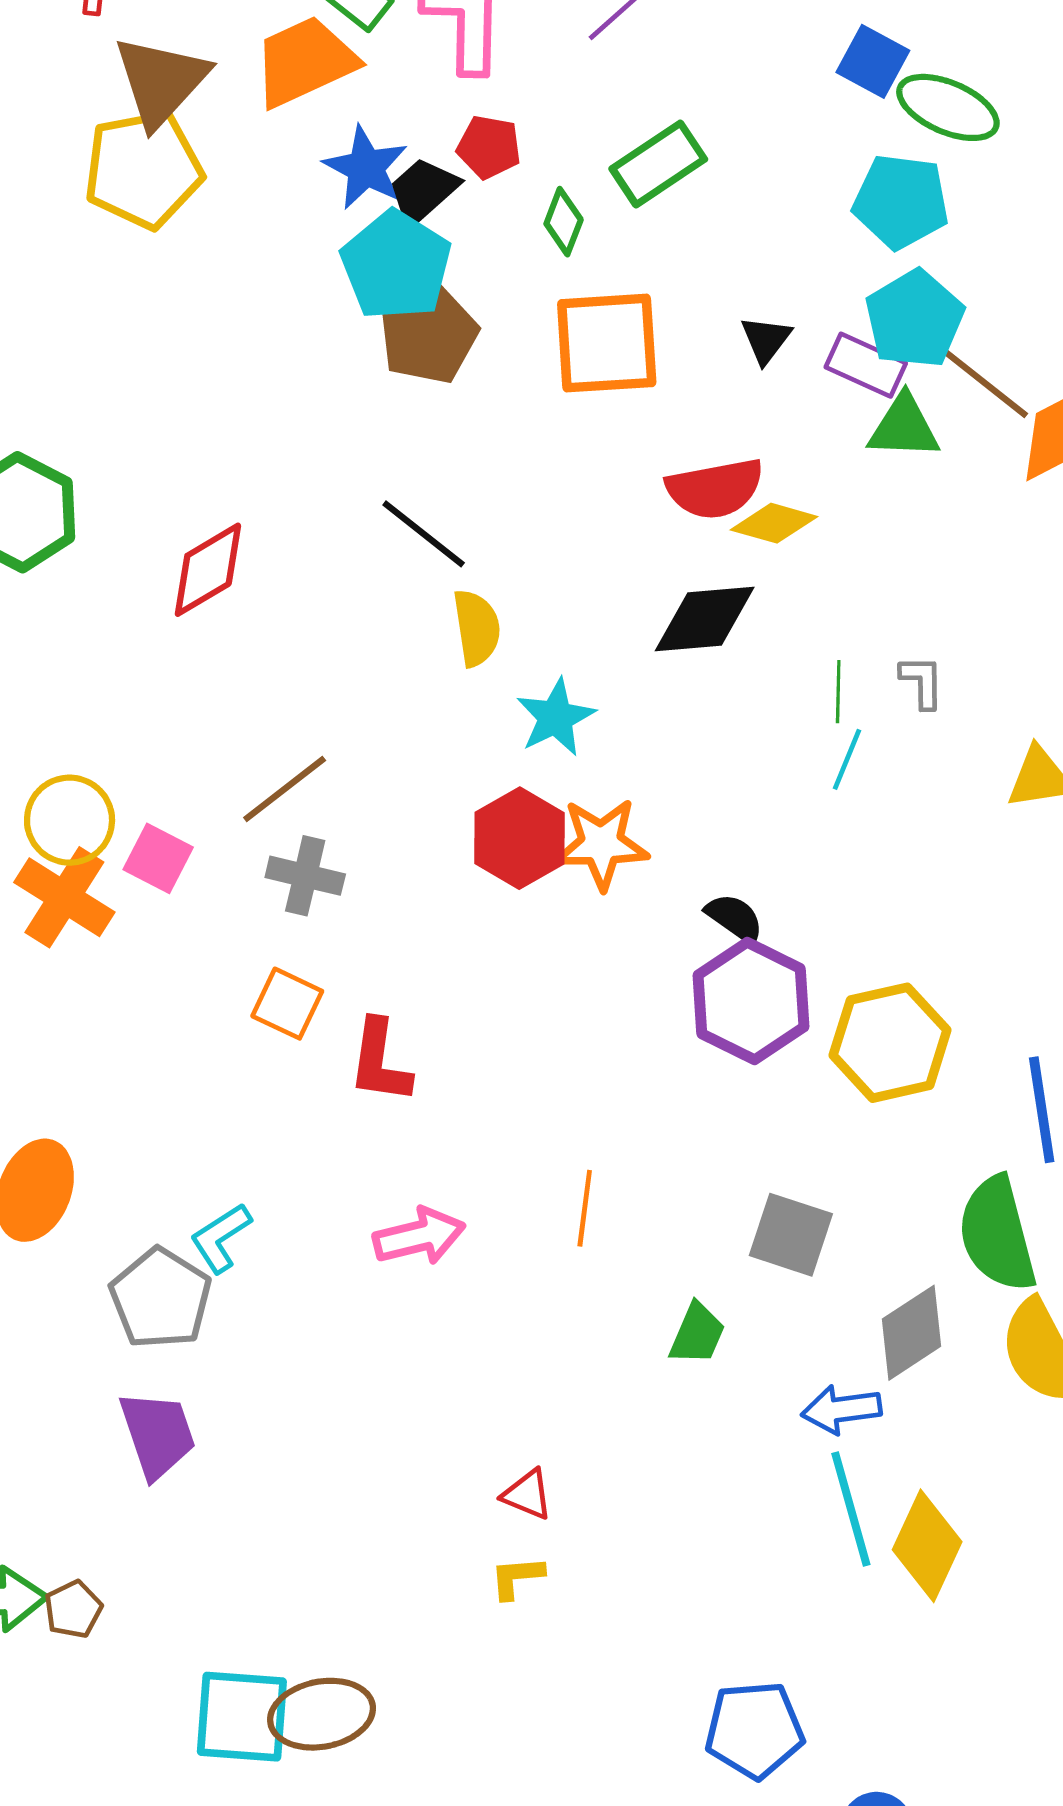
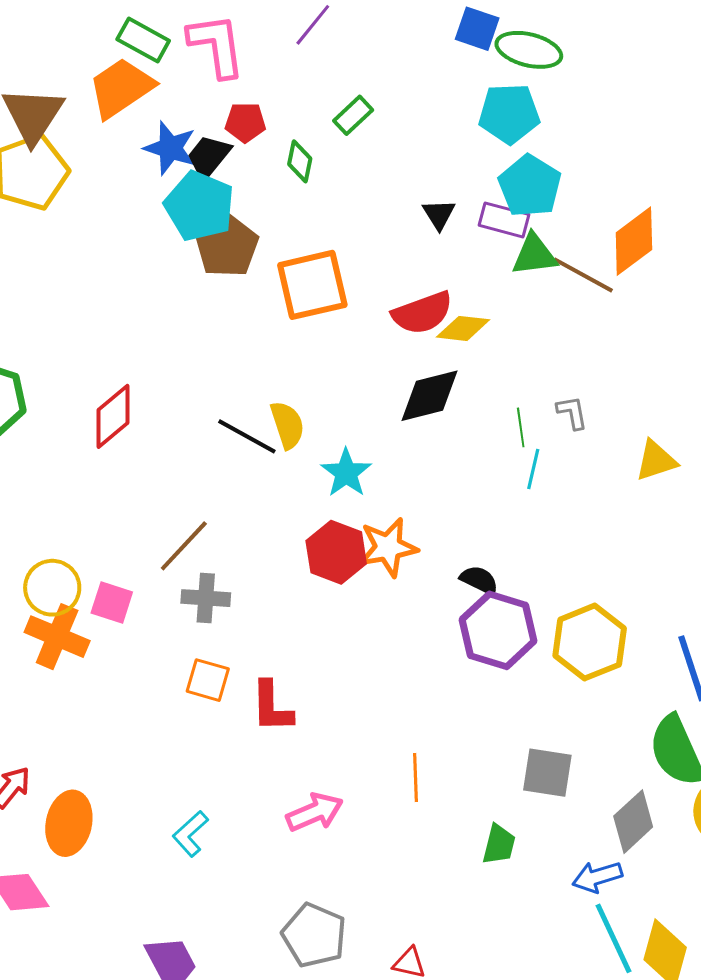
green rectangle: (658, 164) -> (353, 115), size x0.7
orange square: (607, 343) -> (312, 285), moved
brown line: (986, 384) -> (583, 275), moved
black line: (424, 534) -> (247, 436), moved
gray pentagon: (161, 1298) -> (314, 935), moved

